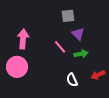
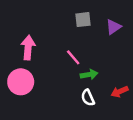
purple triangle: (78, 34) -> (114, 27), moved, turned 40
green arrow: (81, 54) -> (89, 74), moved

